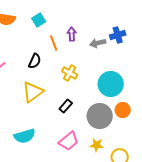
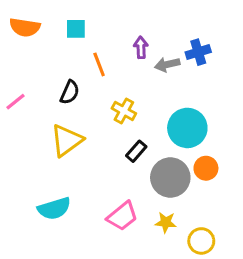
cyan square: (39, 20) -> (76, 29), turned 32
purple arrow: (72, 34) -> (141, 47), moved
black rectangle: (66, 106) -> (136, 151), moved

